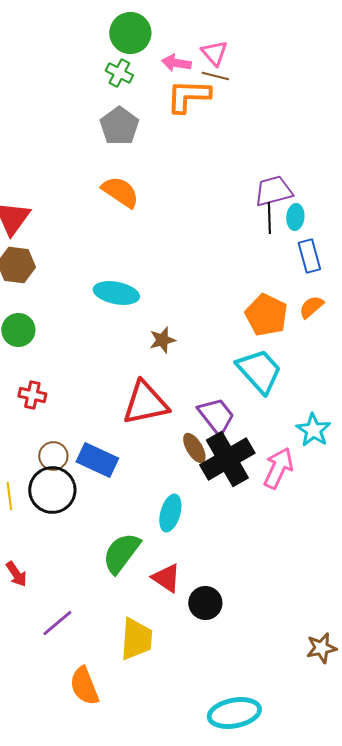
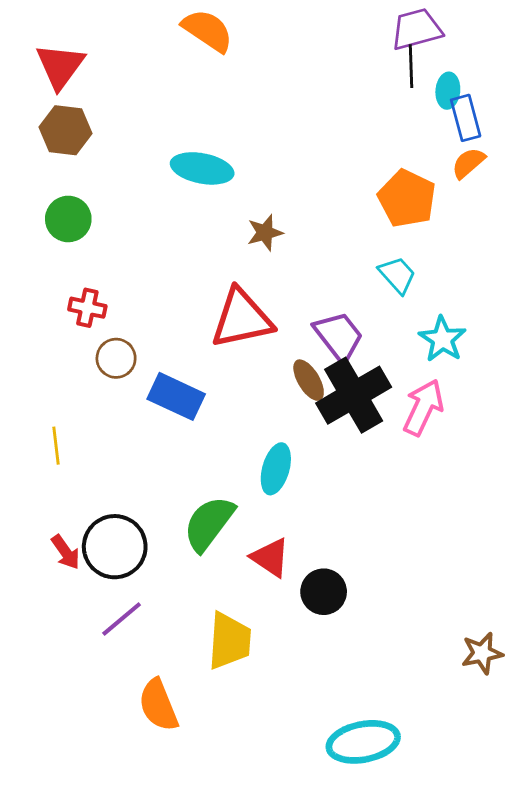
cyan ellipse: (295, 217) -> (448, 91), moved
orange semicircle: (311, 307) -> (468, 163), moved
cyan trapezoid: (259, 371) -> (397, 275), size x0.6
cyan star: (313, 430) -> (442, 339), moved
brown circle: (53, 456) -> (116, 358), moved
black circle: (52, 490) -> (115, 547), moved

